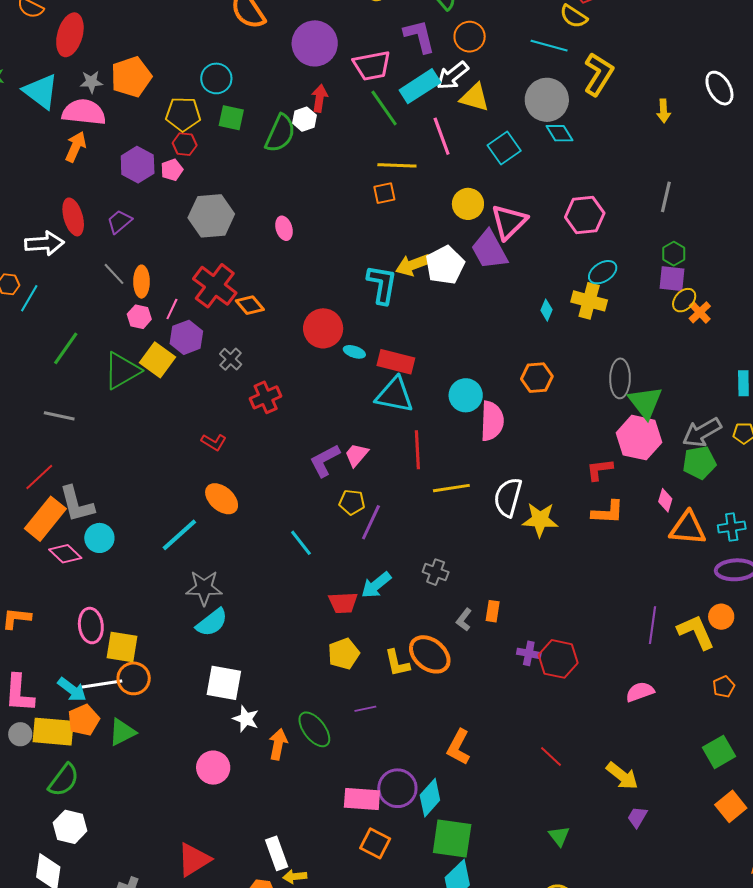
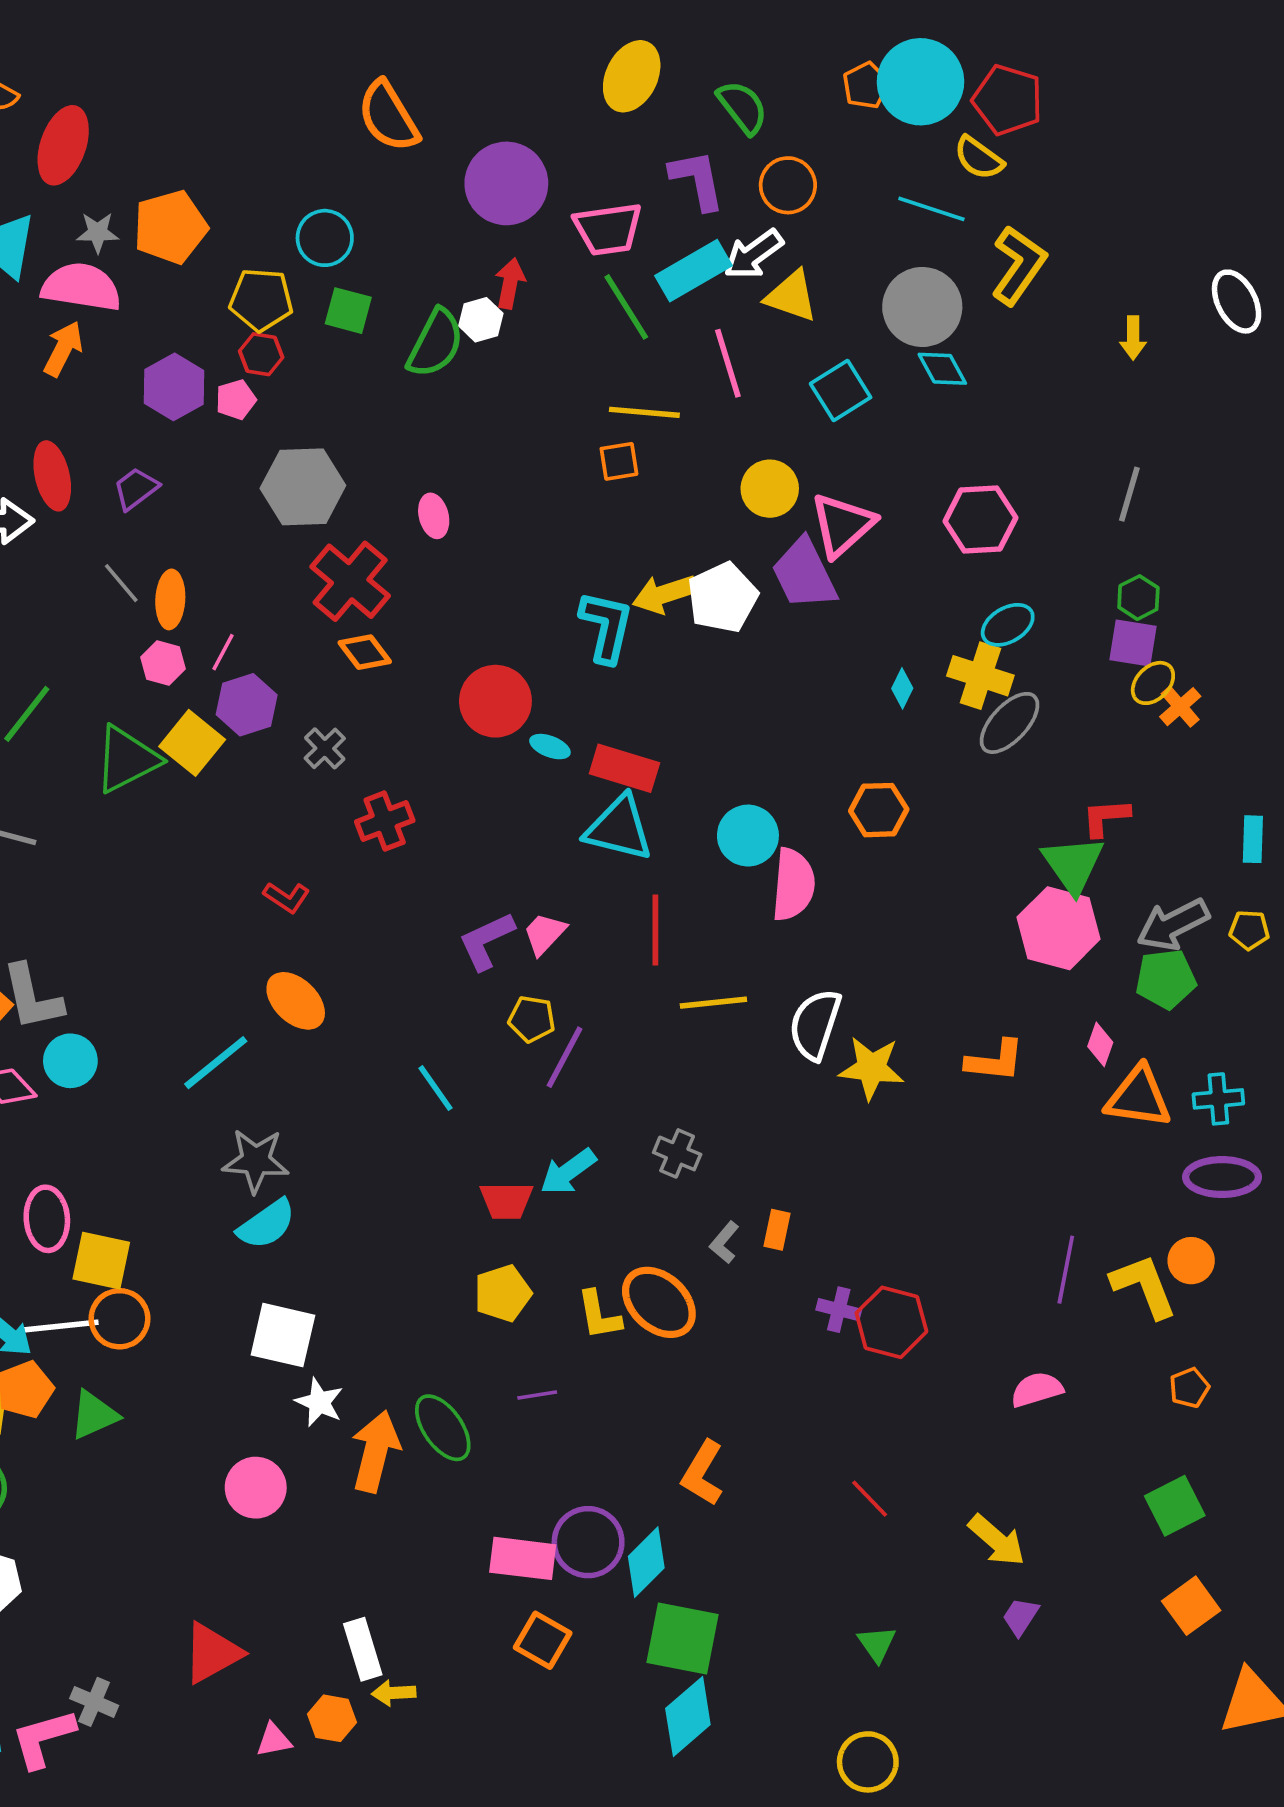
red cross: (215, 286) -> (350, 581), moved
gray ellipse: (620, 378) -> (1009, 723), moved, turned 39
red L-shape: (600, 470) -> (1106, 817), moved
orange arrow: (278, 744) -> (376, 1451), size x1.4

